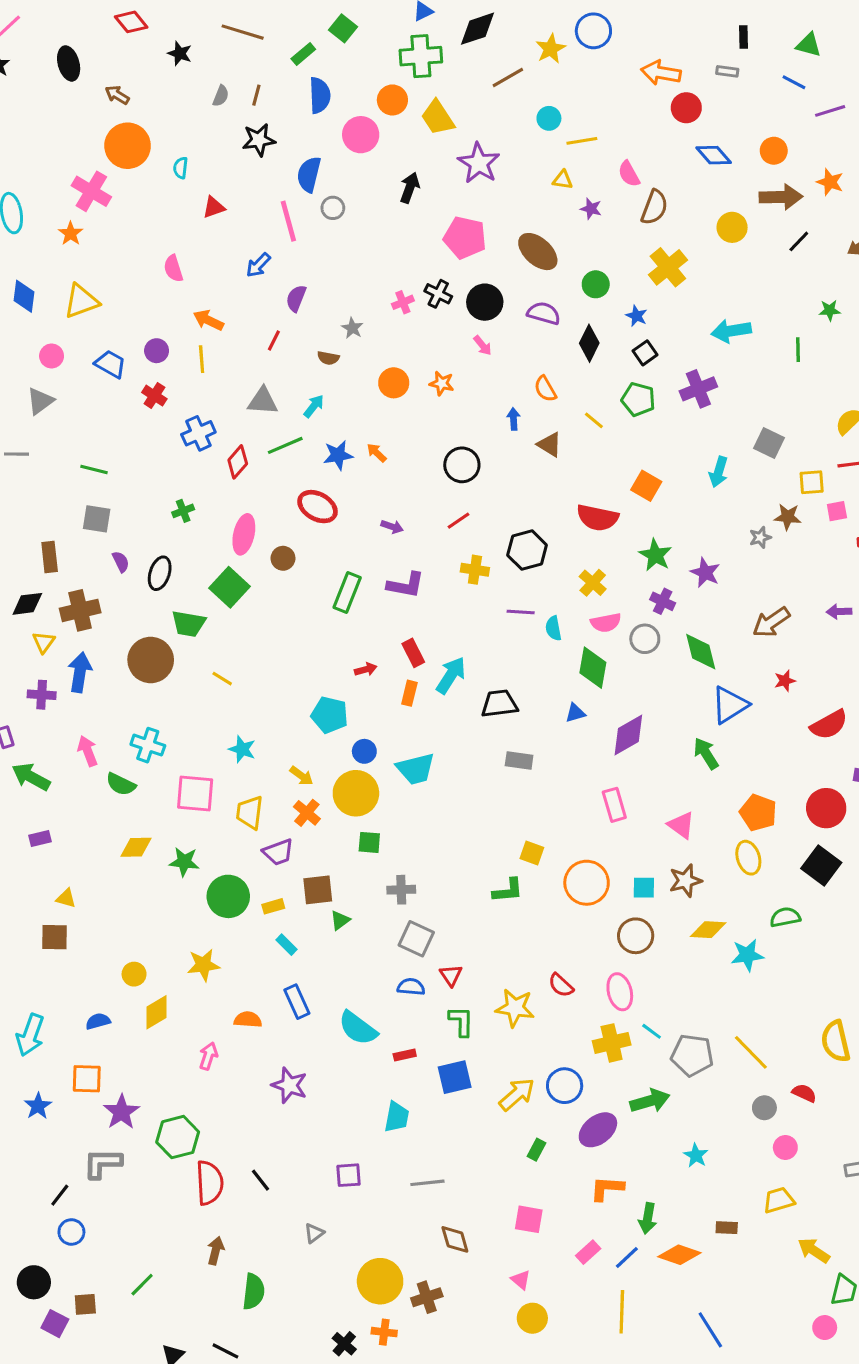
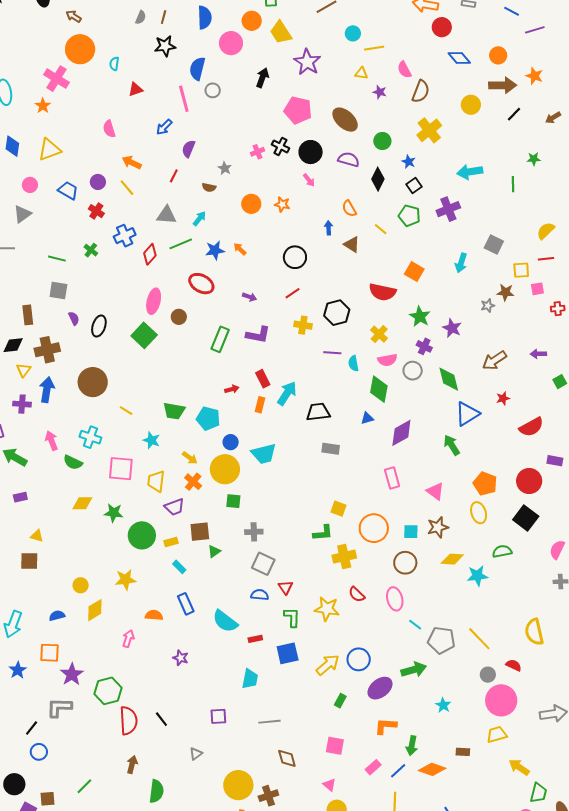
yellow line: (202, 359) -> (127, 188), turned -36
green cross: (183, 511) -> (91, 250), moved, turned -32
green trapezoid: (189, 624) -> (174, 411), moved
yellow line: (222, 679) -> (126, 411), moved
yellow cross: (612, 1043) -> (344, 557), moved
purple star: (289, 1085) -> (181, 658), size x0.7
pink circle: (785, 1147) -> (501, 700), size x2.0

